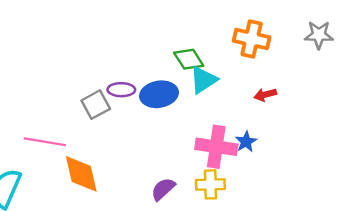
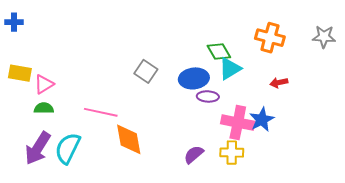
purple ellipse: (121, 90) -> (208, 96), moved
gray square: (96, 105) -> (146, 71), moved, turned -30
blue star: (246, 142) -> (262, 120), size x1.4

